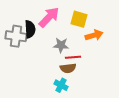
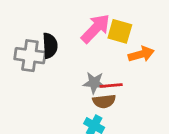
pink arrow: (49, 17) -> (96, 29), moved
gray star: (61, 45) -> (94, 83), moved

